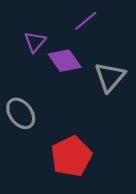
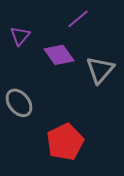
purple triangle: (35, 42) -> (20, 36), moved

